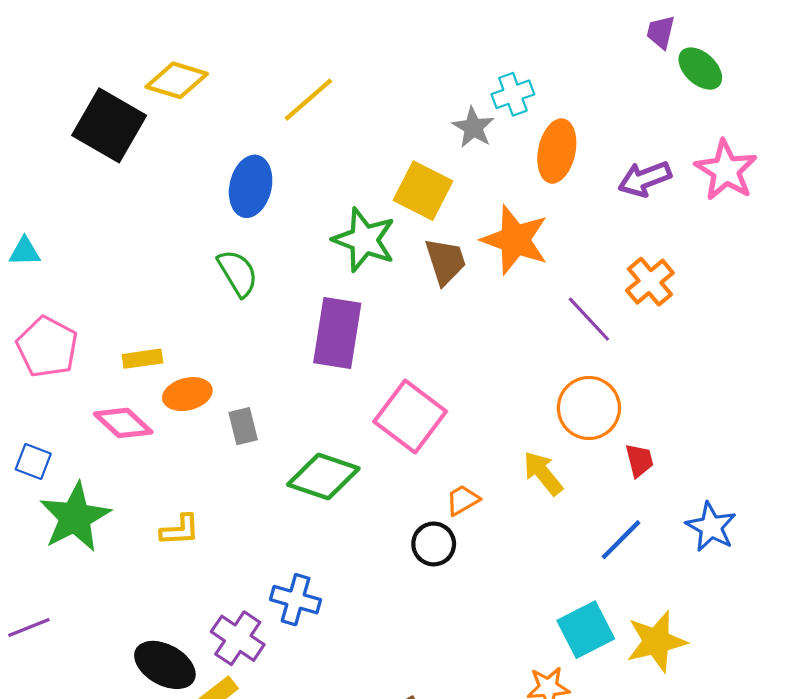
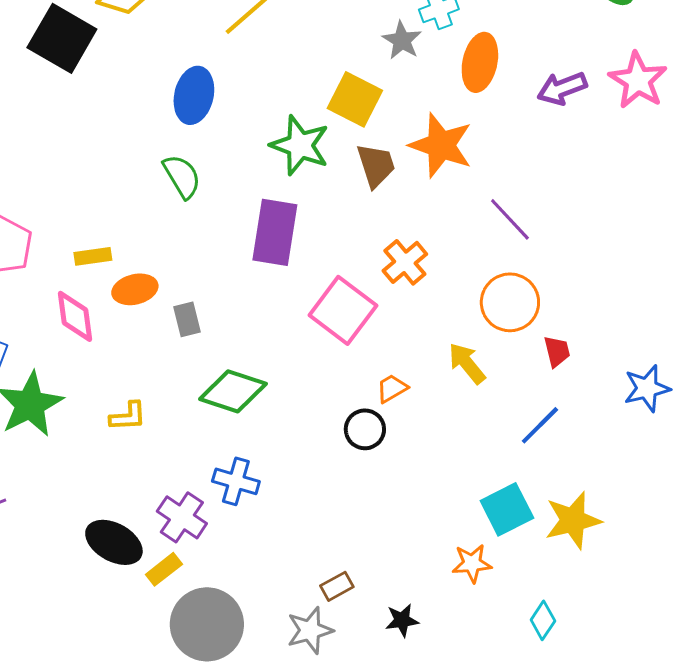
orange cross: (650, 282) -> (405, 262), moved
pink diamond: (123, 423) -> (75, 316), turned 40
green diamond: (323, 477) -> (233, 391), moved
blue star: (711, 527) -> (647, 388), moved, turned 30

